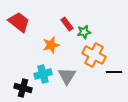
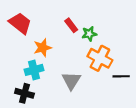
orange star: (51, 45) -> (42, 48), moved
cyan cross: (43, 74) -> (34, 70), moved

